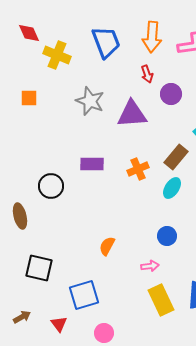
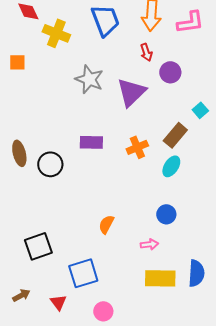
orange square: (29, 98) -> (17, 62), moved
purple triangle: (132, 114) -> (131, 92), turned -40
brown ellipse: (20, 216) -> (19, 153), moved
black square: (39, 268) -> (38, 246), turned -32
yellow rectangle: (161, 300) -> (160, 278), turned -64

